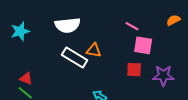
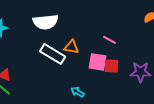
pink line: (132, 26) -> (110, 40), moved
pink square: (143, 45) -> (98, 62), moved

